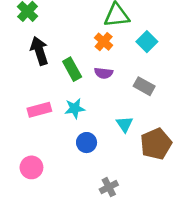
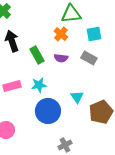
cyan square: (147, 42) -> (94, 34), turned 35
gray rectangle: (144, 86) -> (89, 58), moved
blue circle: (87, 143) -> (48, 111), size x1.6

